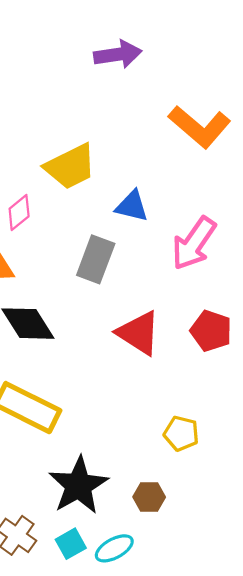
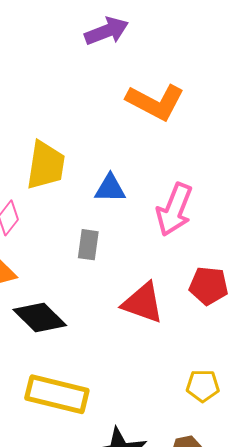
purple arrow: (118, 54) -> (107, 31), moved
yellow trapezoid: (70, 167) -> (46, 165), turned -42
gray rectangle: (96, 259) -> (88, 245), size x0.7

